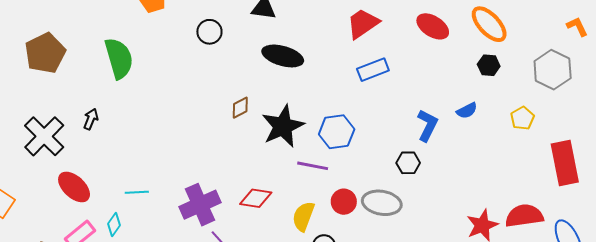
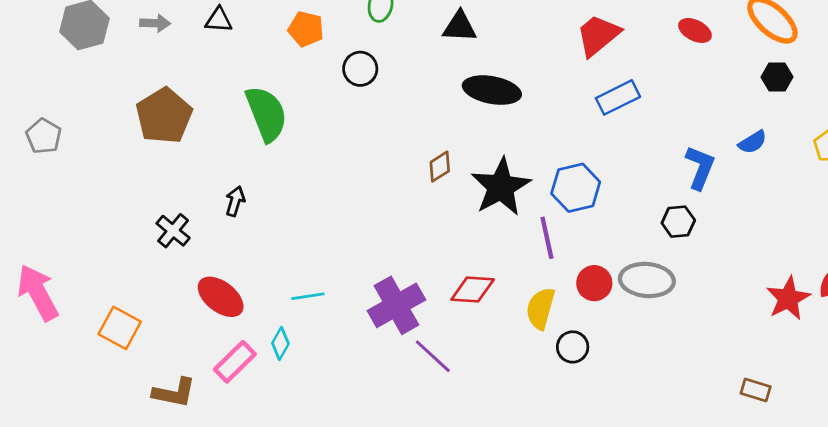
red ellipse: (433, 26) -> (695, 30), size x0.7
black circle: (209, 32) -> (360, 69), moved
black cross: (44, 136) -> (173, 231), size x0.6
purple line: (313, 166) -> (547, 238), turned 72

